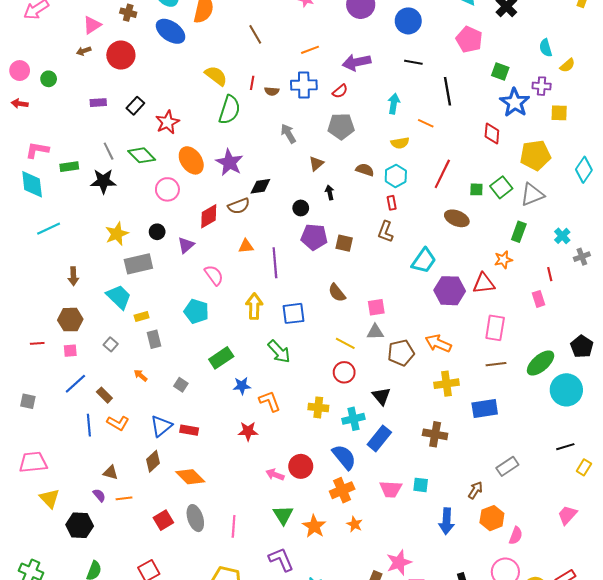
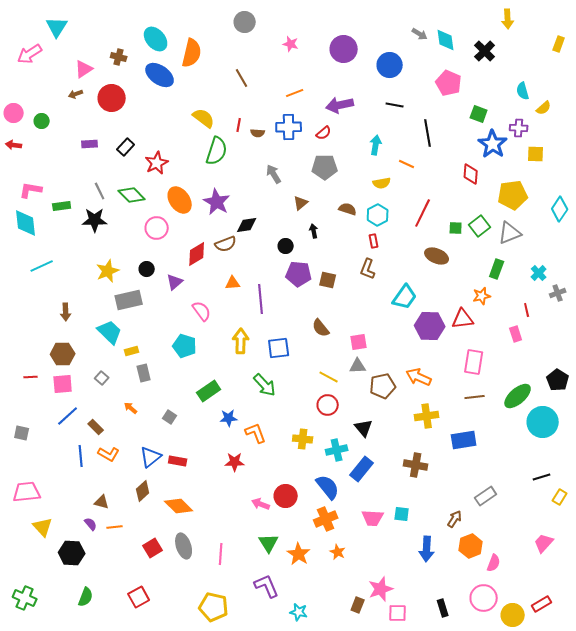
pink square: (70, 351) -> (63, 384), size x1.5

